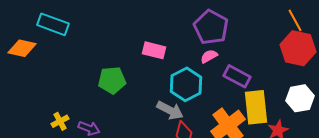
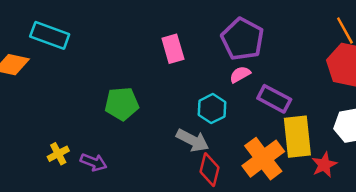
pink rectangle: (154, 50) -> (173, 49), moved, turned 60
cyan hexagon: (186, 84) -> (212, 109), size x0.7

